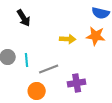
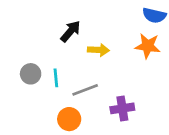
black arrow: (24, 18) -> (70, 31), moved, turned -108
yellow arrow: (68, 39) -> (98, 50), moved

